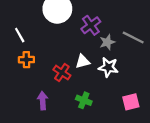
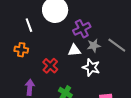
white line: (20, 35) -> (29, 25), moved
white triangle: (83, 62) -> (74, 50), moved

